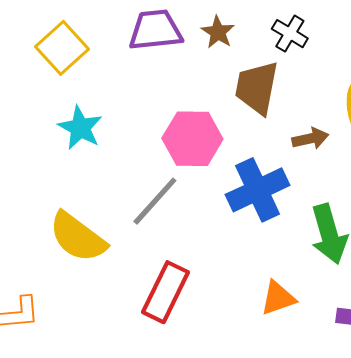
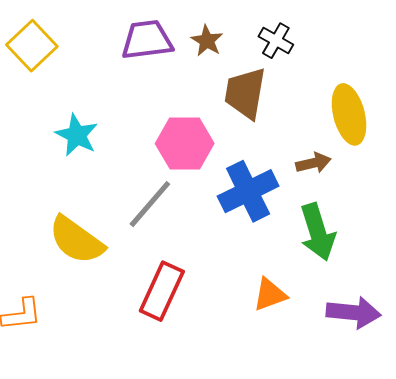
yellow square: (62, 48) -> (32, 46), moved
brown arrow: (310, 138) -> (313, 163), moved

